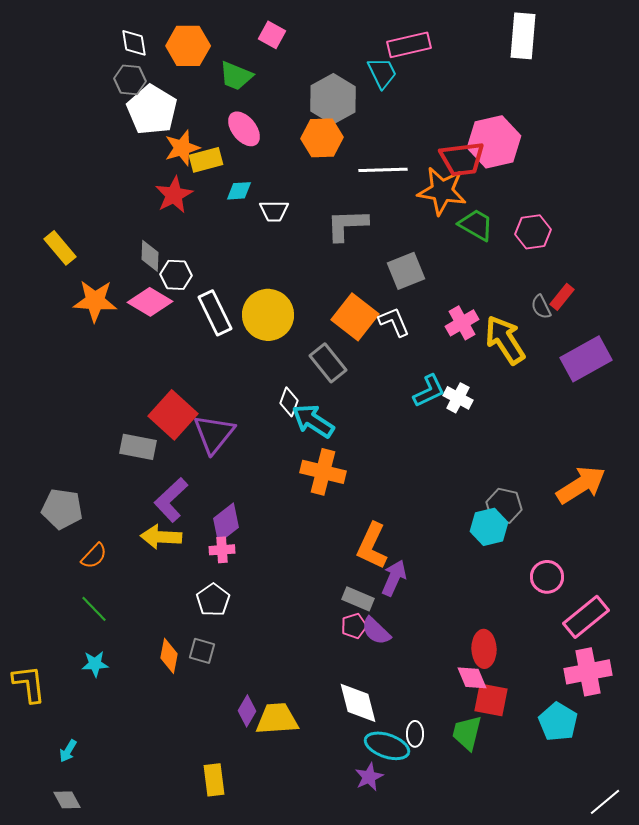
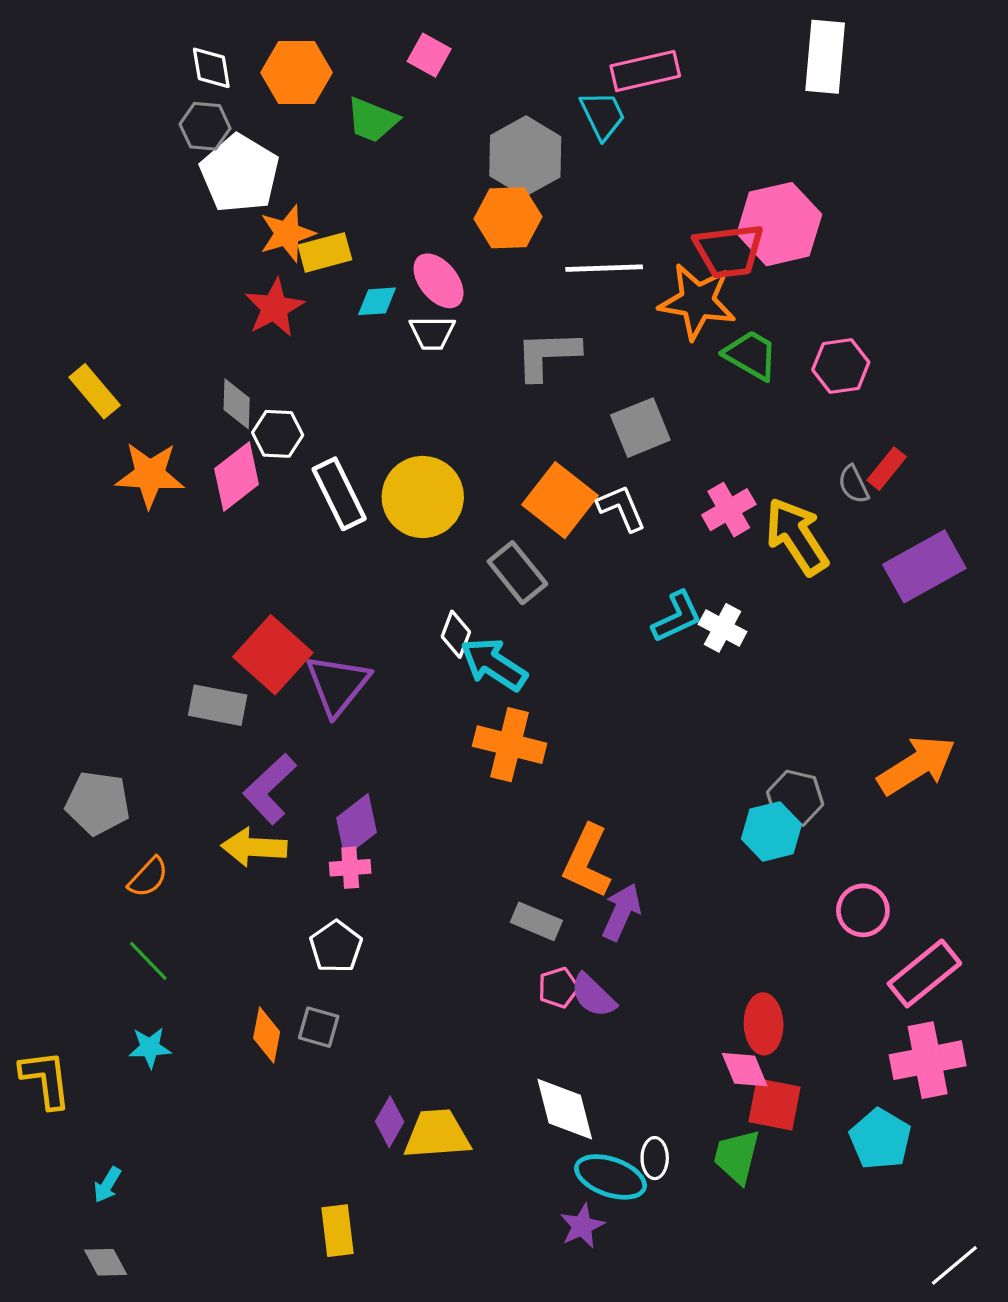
pink ellipse: (244, 129) -> (439, 281), moved
pink diamond: (150, 302) -> (237, 476), turned -69
gray rectangle: (358, 599) -> (536, 921), moved

